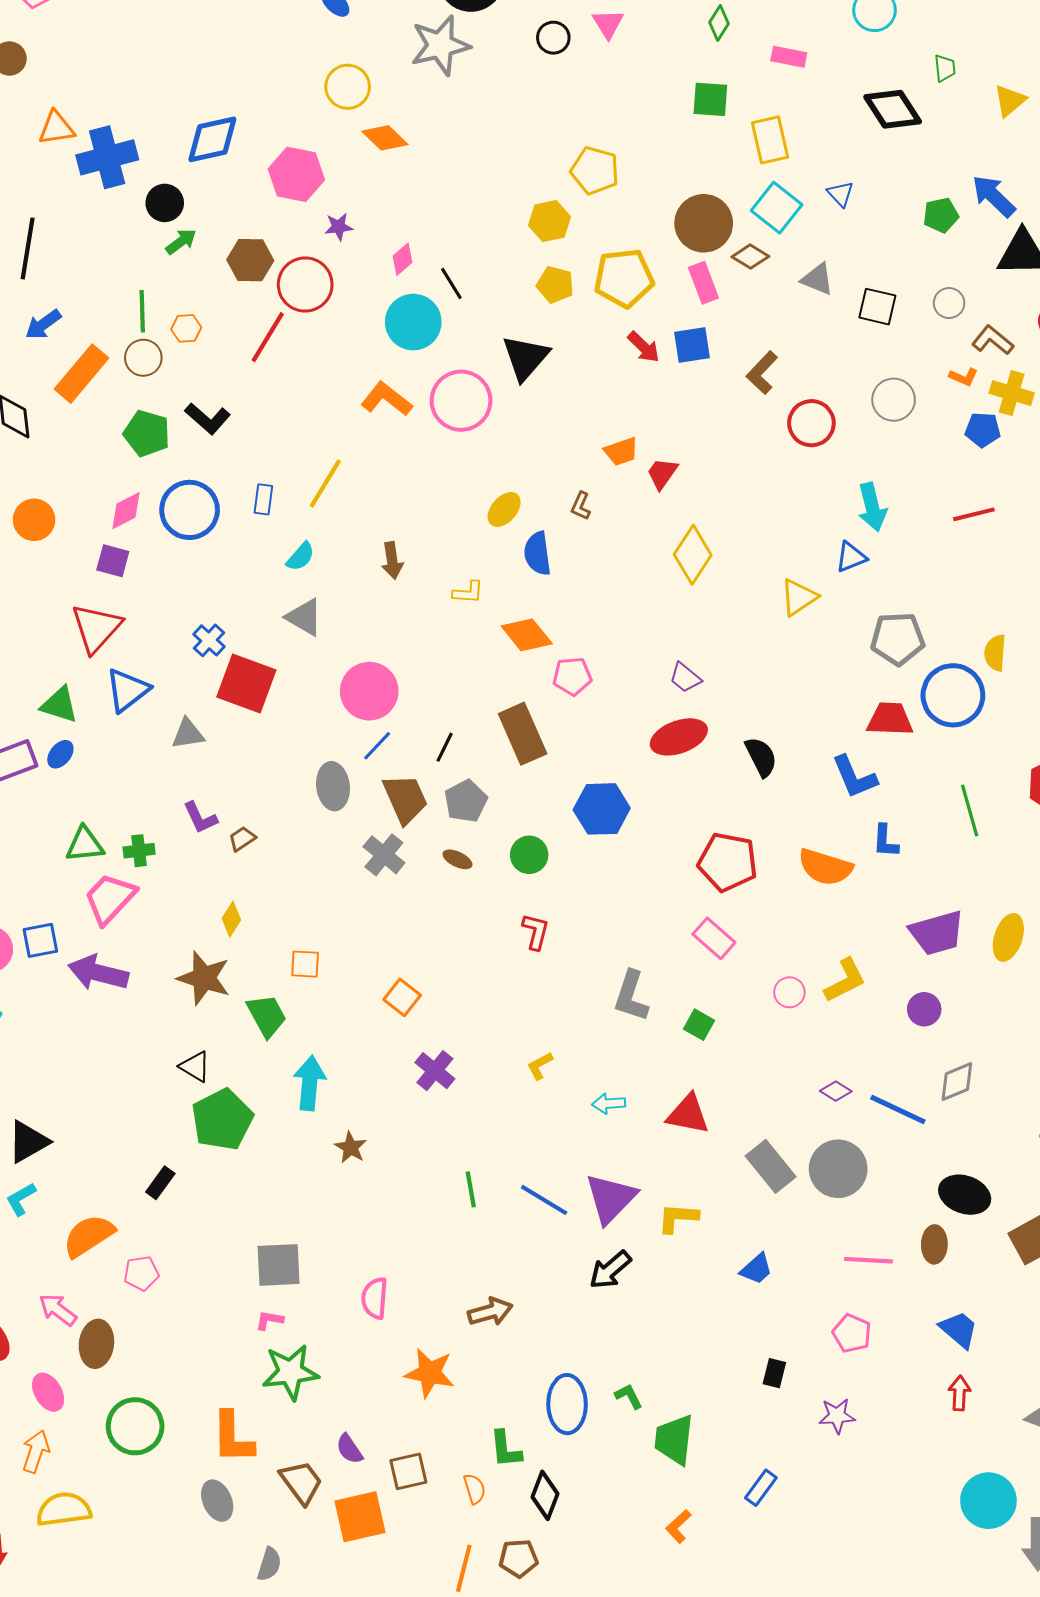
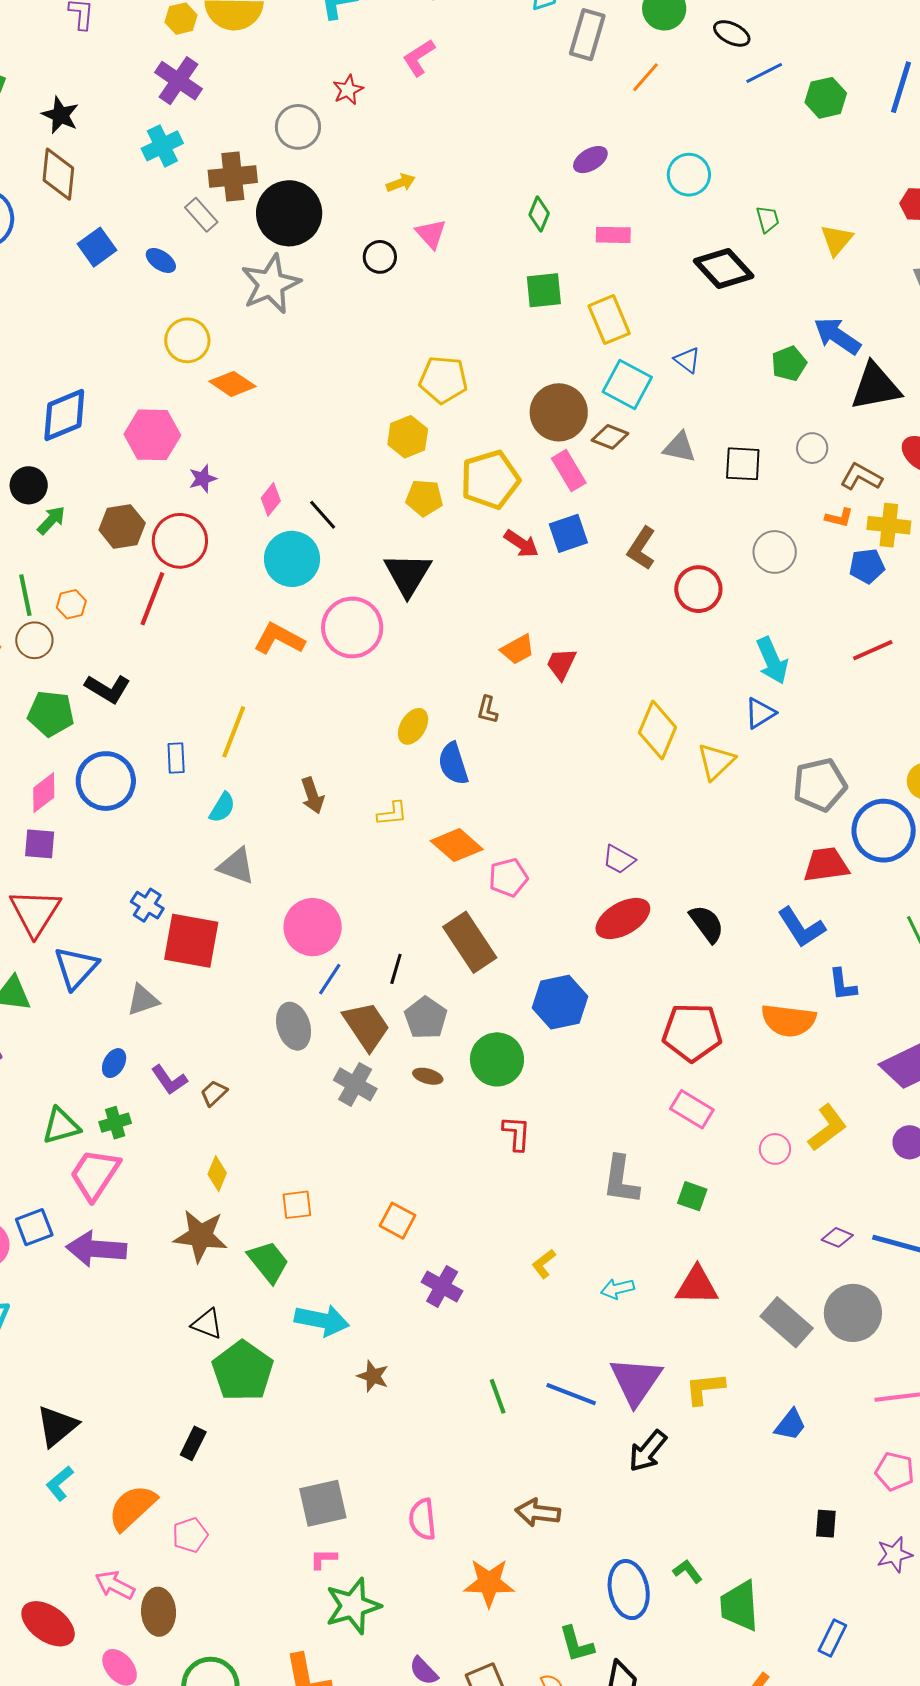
yellow diamond: (693, 555) -> (657, 730), moved
blue ellipse: (60, 754) -> (114, 1063), moved
green circle: (529, 855) -> (497, 1059), size x1.4
cyan arrow: (310, 1083) -> (322, 1320), turned 106
brown arrow: (490, 1312) -> (538, 1513), turned -147

